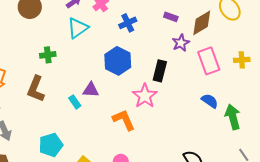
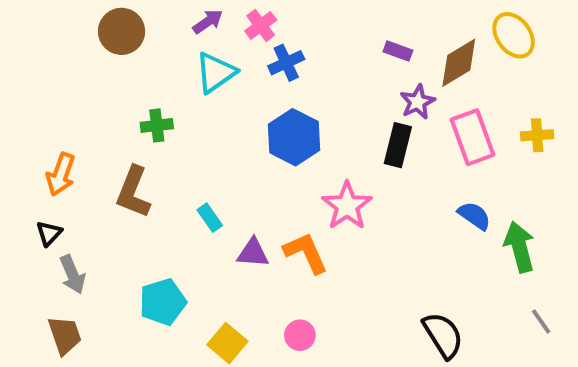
blue cross: (128, 23) -> (286, 63), moved
black rectangle: (160, 71) -> (398, 145), moved
purple triangle: (91, 90) -> (253, 253), moved

